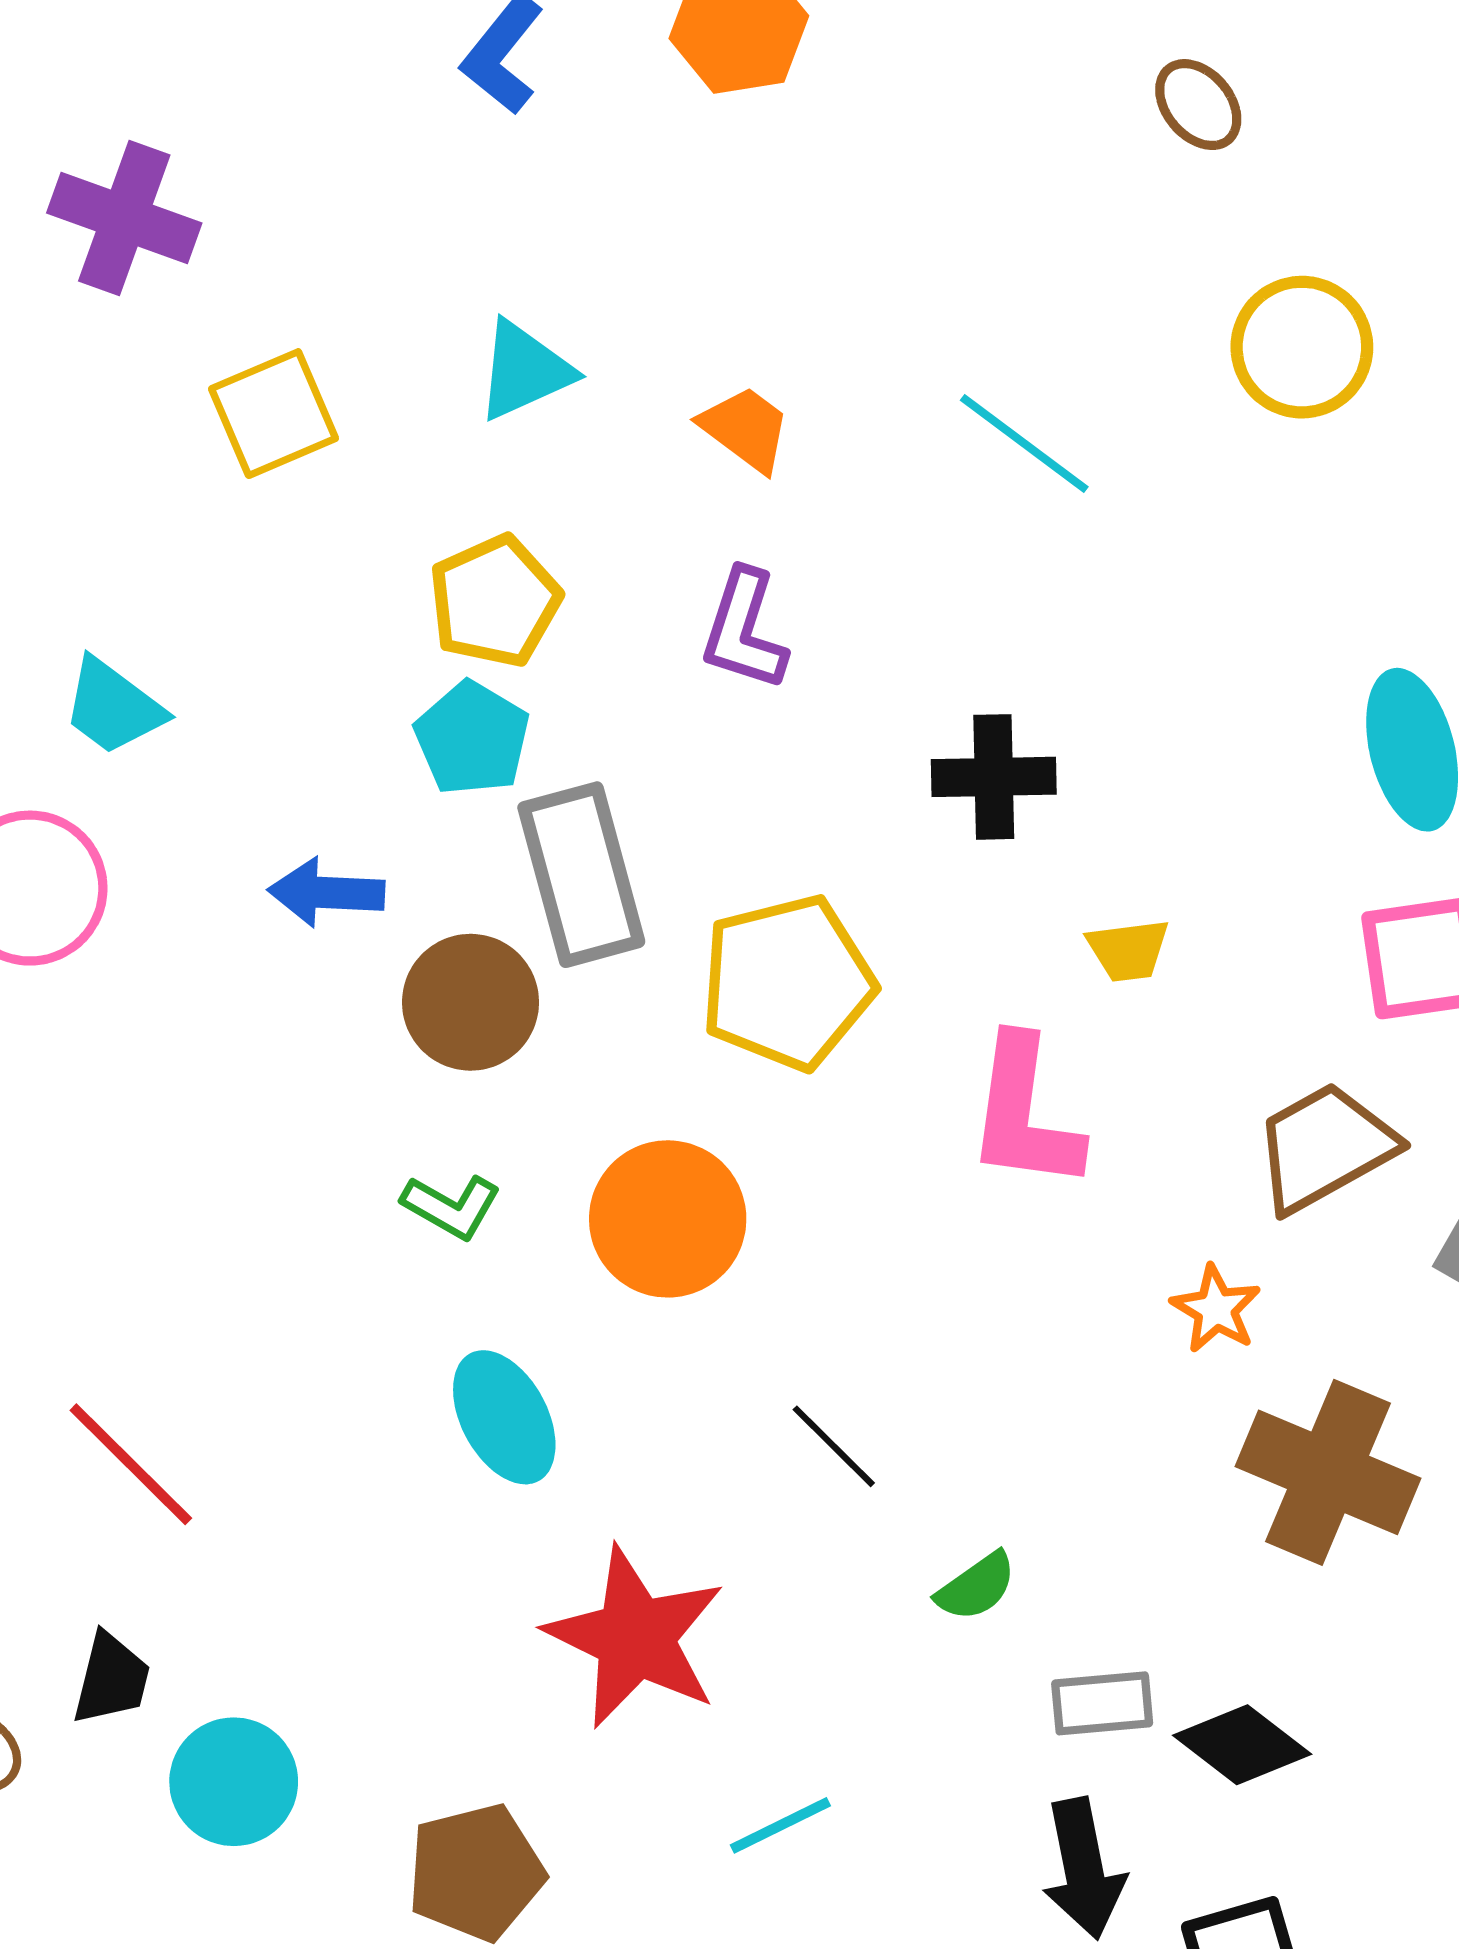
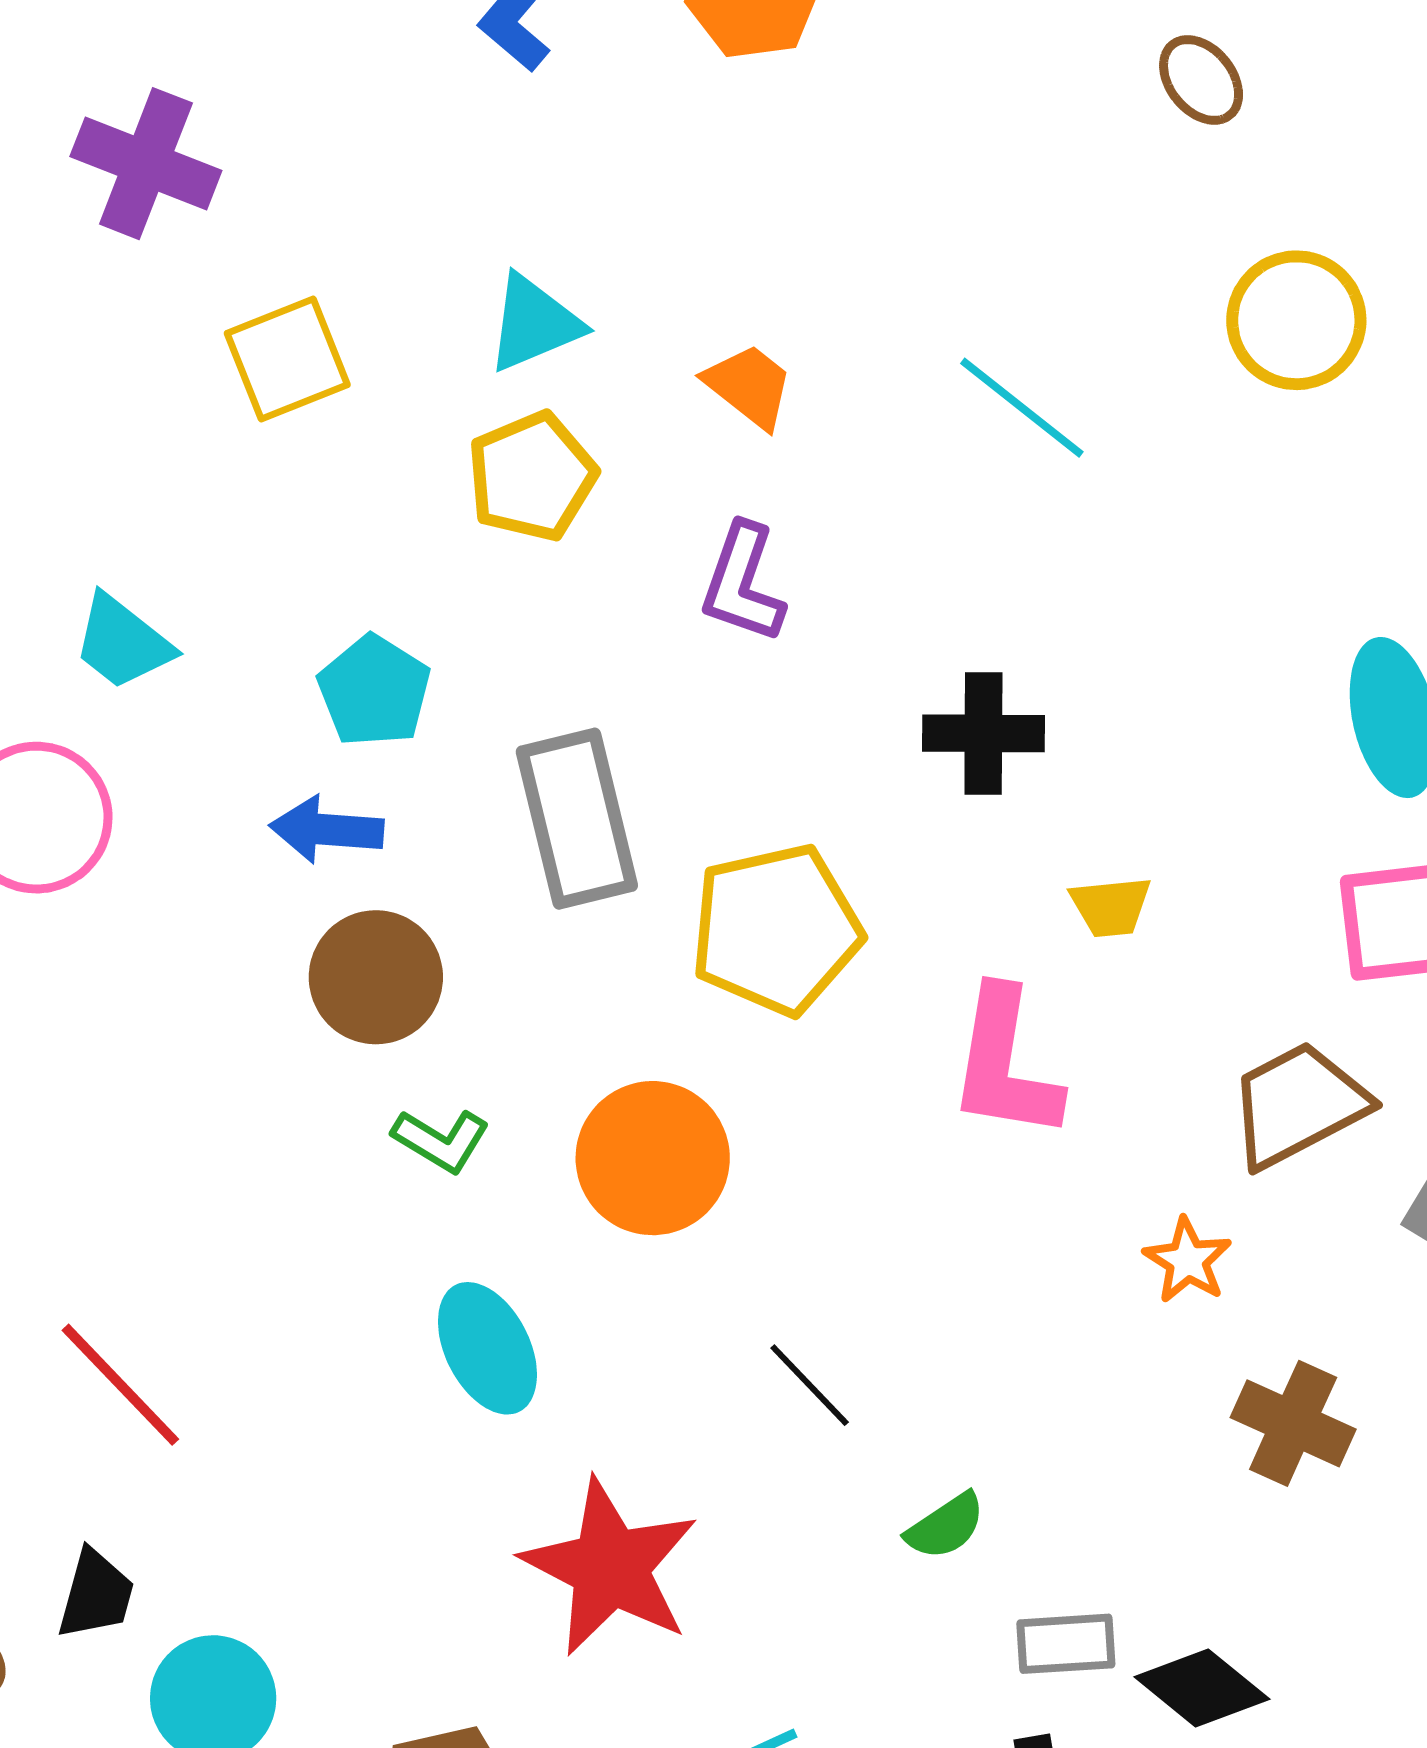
yellow pentagon: (495, 601) -> (532, 477), moved
cyan pentagon: (472, 738) -> (374, 691), moved
brown circle: (471, 1002) -> (376, 977), moved
brown cross: (1328, 1472) -> (1293, 1423), size x0.7

